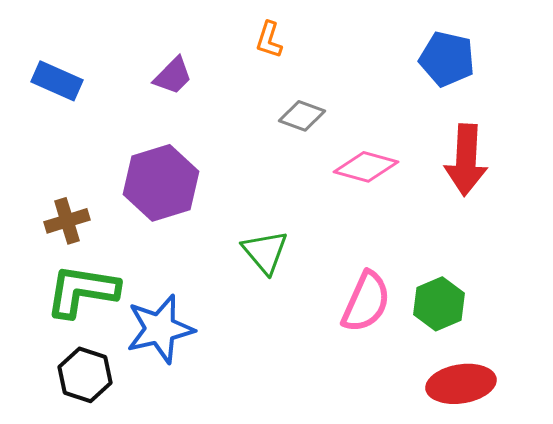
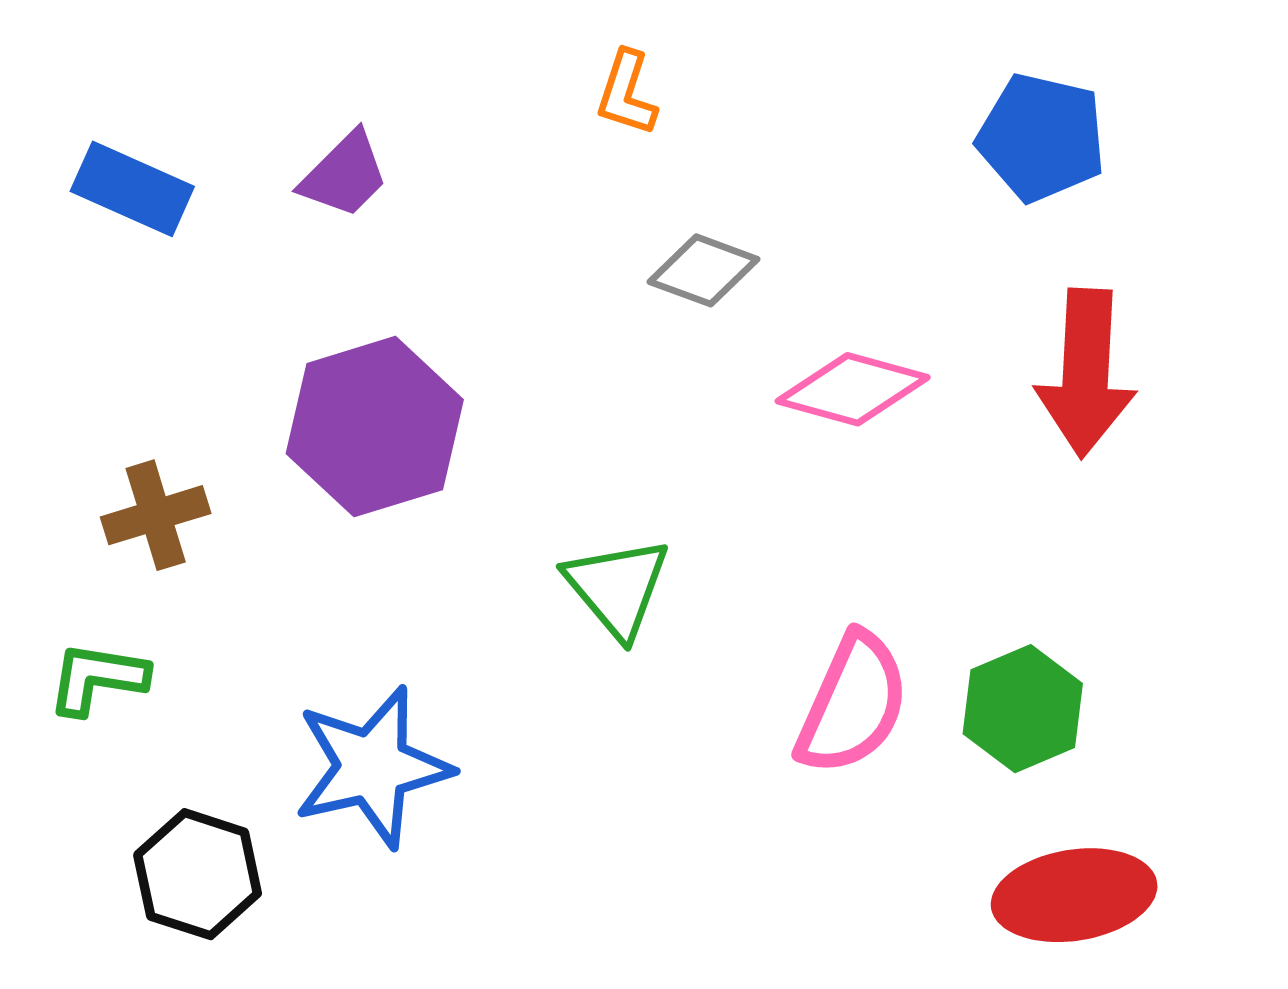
purple trapezoid: (173, 76) -> (344, 175), moved
green L-shape: (82, 291) -> (97, 678), moved, size x0.6

